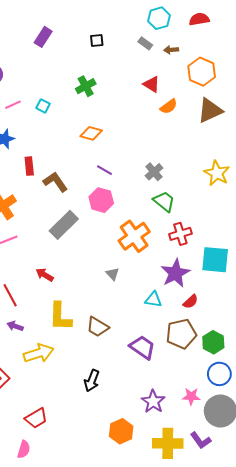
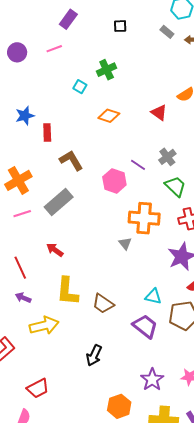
red triangle: (152, 84) -> (159, 113), moved
pink line: (13, 105) -> (54, 49), moved
cyan square: (43, 106) -> (80, 87), moved
red rectangle: (29, 166) -> (47, 132), moved
purple line: (104, 170) -> (138, 165), moved
gray rectangle: (64, 225) -> (59, 202), moved
orange cross: (134, 236) -> (144, 218), turned 36
gray triangle: (113, 274) -> (125, 243), moved
cyan triangle: (153, 300) -> (153, 296), moved

